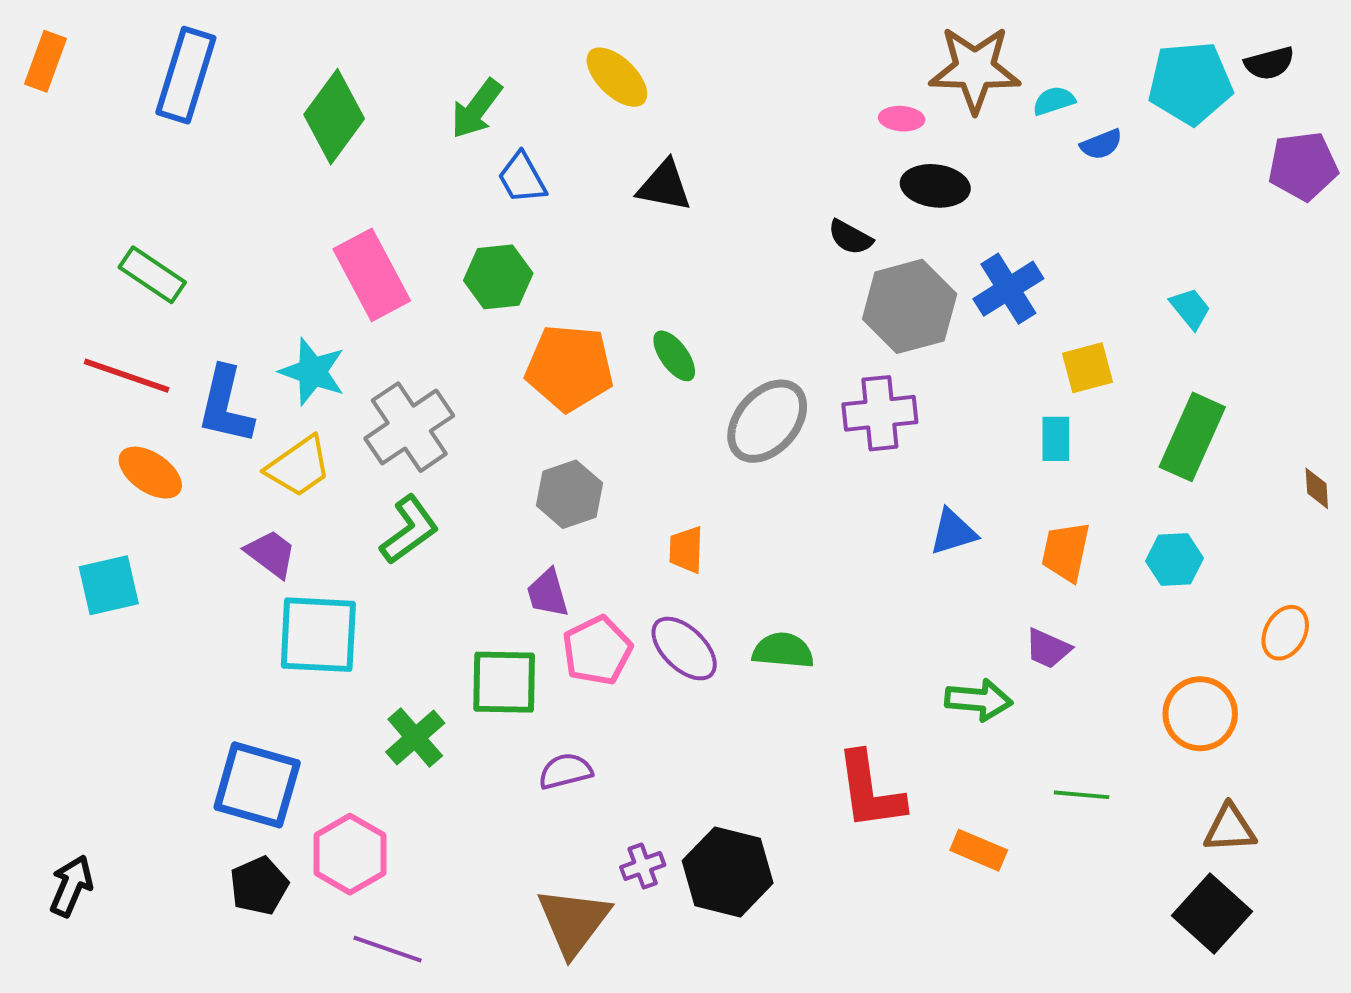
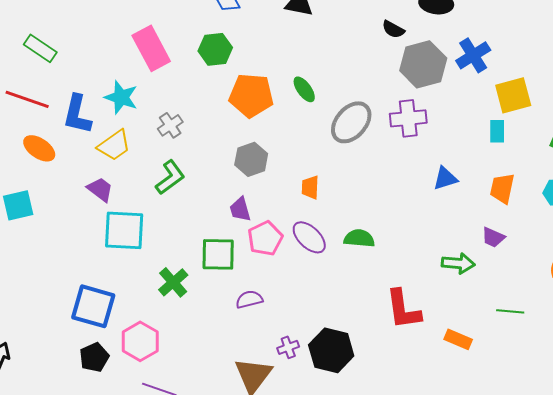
yellow square: (1087, 368) -> (513, 95), size x1.4
gray cross: (409, 427) -> (170, 125), size x0.6

